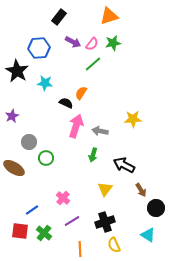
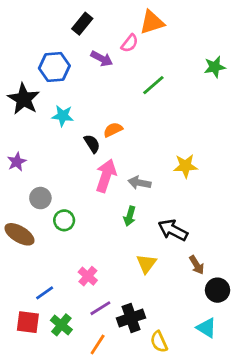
green star: (113, 43) -> (215, 67), moved
pink semicircle: (92, 44) -> (130, 43), moved
green line: (93, 64) -> (153, 85), moved
orange semicircle: (81, 93) -> (113, 130), turned 32
black semicircle: (66, 103) -> (92, 144), turned 32
black cross: (105, 222) -> (131, 318), moved
orange line: (80, 249) -> (98, 344), moved, turned 35

